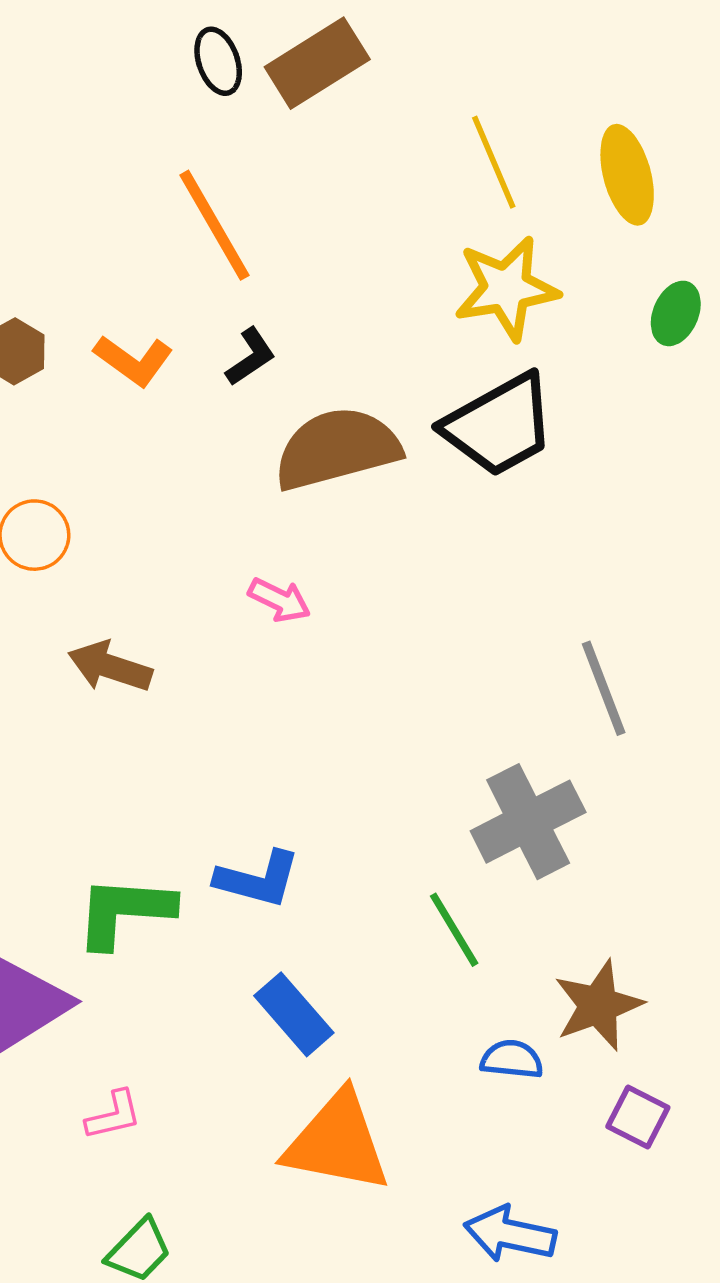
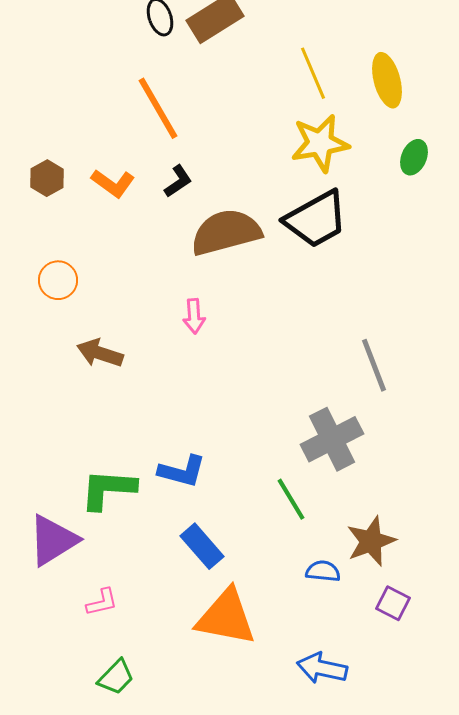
pink arrow: (279, 600) -> (194, 316), turned 60

